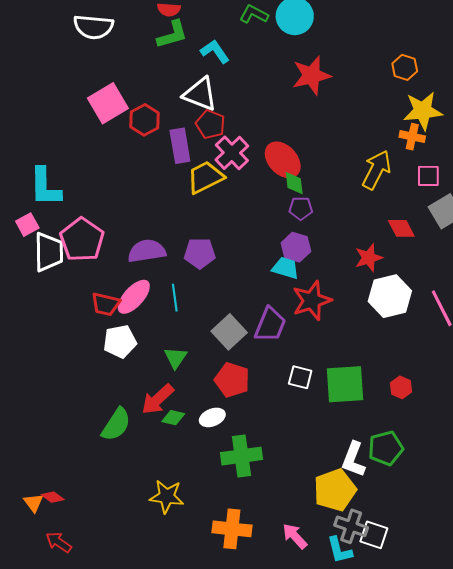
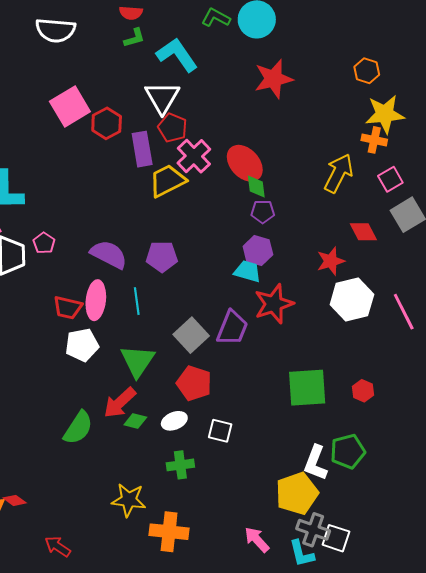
green L-shape: (172, 35) -> (134, 38), size x0.7
cyan L-shape: (215, 51) -> (177, 55), size x1.4
white triangle: (200, 94) -> (162, 97), turned 39
pink square: (428, 176) -> (390, 179), turned -30
pink pentagon: (82, 240) -> (44, 243), size x0.5
purple semicircle: (147, 251) -> (109, 254), turned 36
pink ellipse: (134, 297) -> (96, 300), turned -36
green triangle: (176, 358) -> (138, 361), size x1.5
white square: (300, 377) -> (220, 431), moved
green cross: (242, 456) -> (180, 465), moved, size x0.7
orange cross: (232, 529) -> (169, 532), moved
red arrow: (59, 542) -> (58, 546), moved

